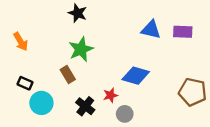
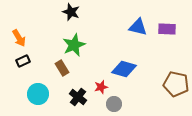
black rectangle: (25, 83) -> (23, 61), moved, turned -48

